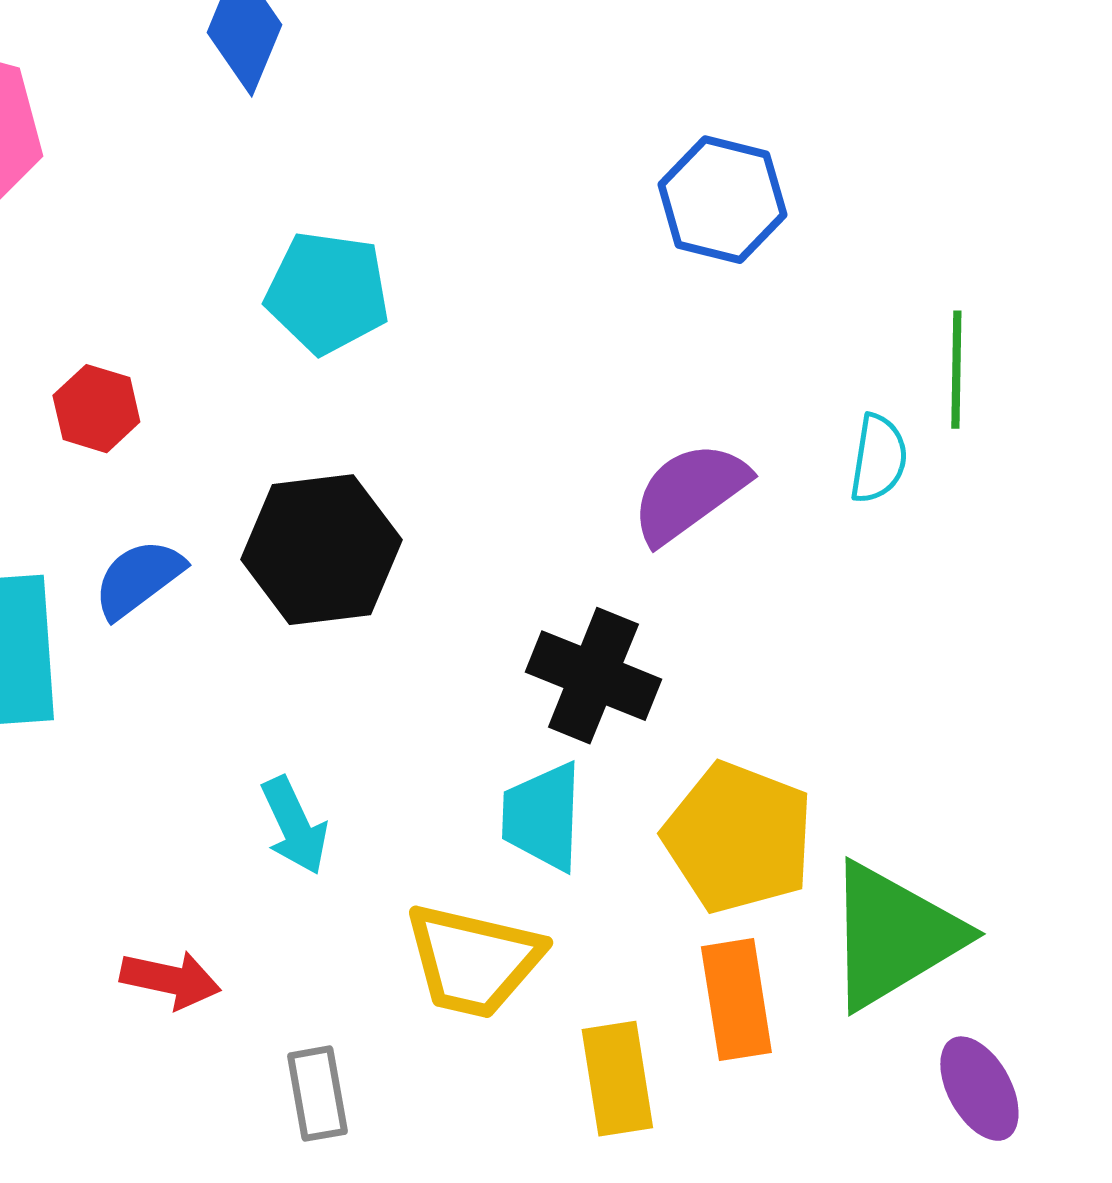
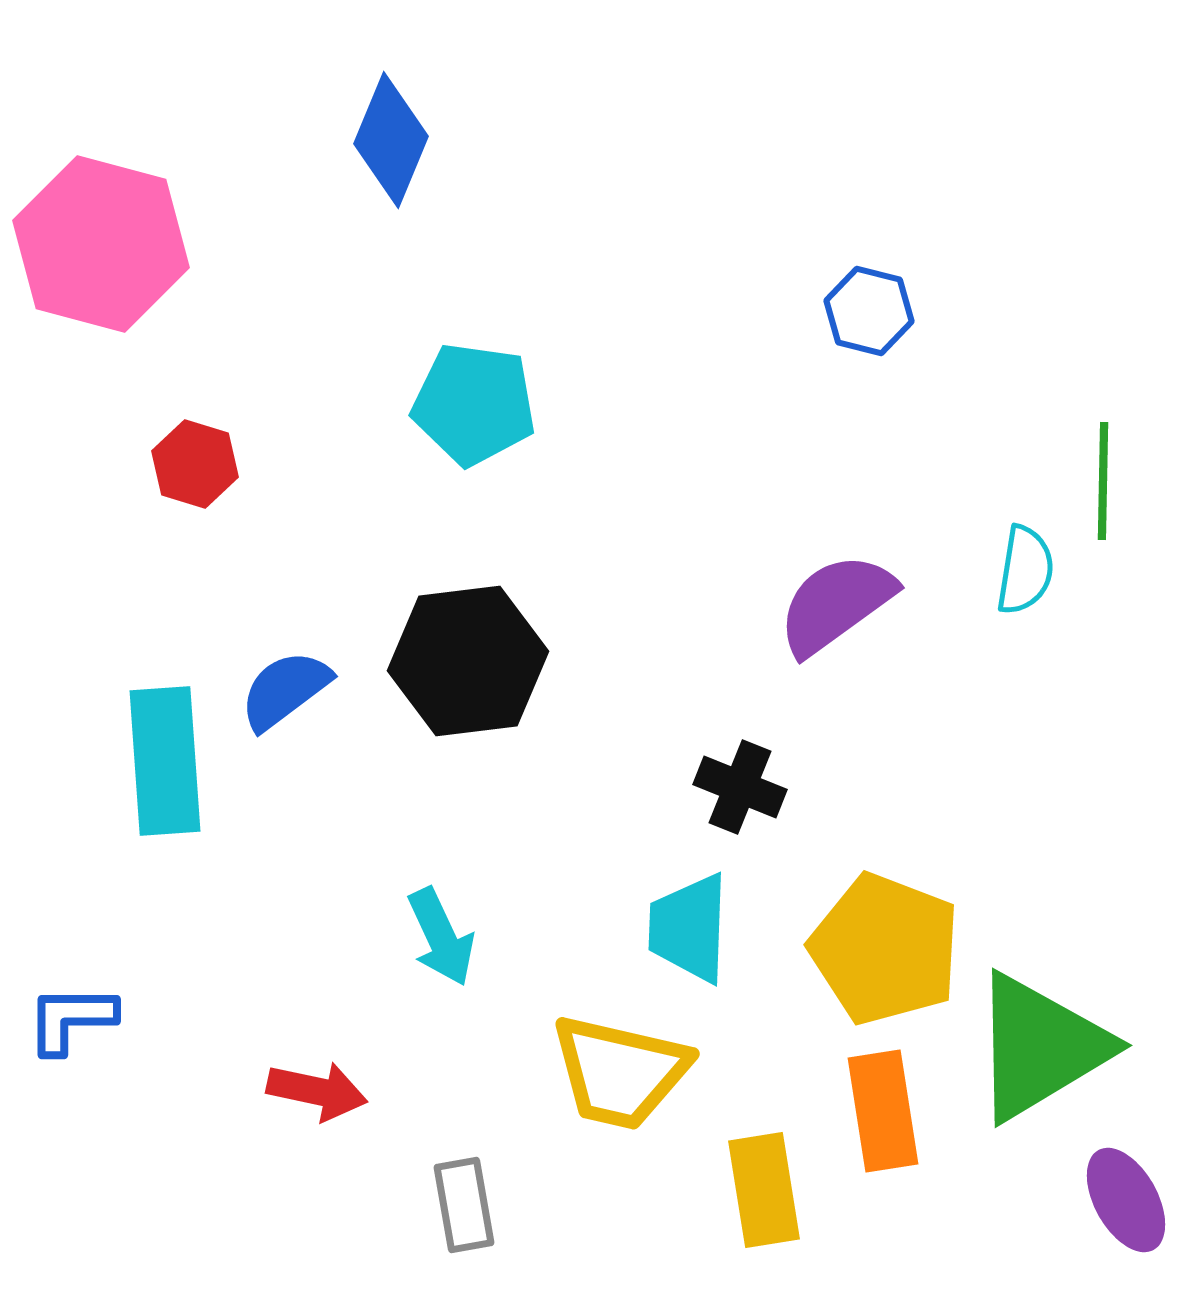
blue hexagon: (722, 200) -> (869, 311), size x0.7
red hexagon: (96, 409) -> (195, 464), moved
black cross: (593, 676) -> (740, 787), size x0.7

